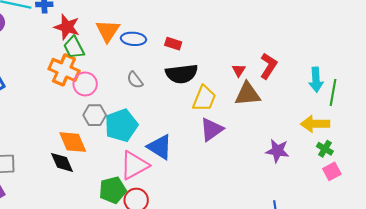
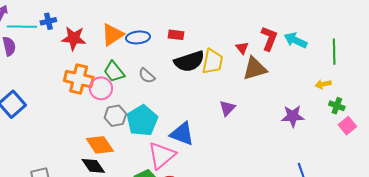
orange triangle: (108, 31) -> (112, 35), turned 35
green trapezoid: (74, 47) -> (114, 72), moved
cyan arrow: (316, 80) -> (296, 40), moved, turned 130
yellow trapezoid: (204, 98) -> (213, 62), moved
yellow arrow: (315, 124) -> (323, 84), size x0.6
purple triangle: (212, 129) -> (227, 108), size x0.7

